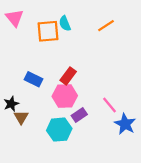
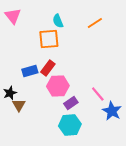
orange square: (48, 31) -> (49, 39), moved
red rectangle: (68, 76) -> (48, 68), moved
blue rectangle: (34, 79) -> (30, 71), turned -42
cyan hexagon: (59, 130) -> (70, 125), moved

